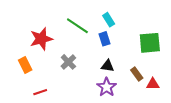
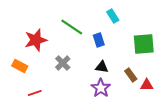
cyan rectangle: (109, 20) -> (113, 16), moved
orange rectangle: (25, 65) -> (20, 66), turned -35

